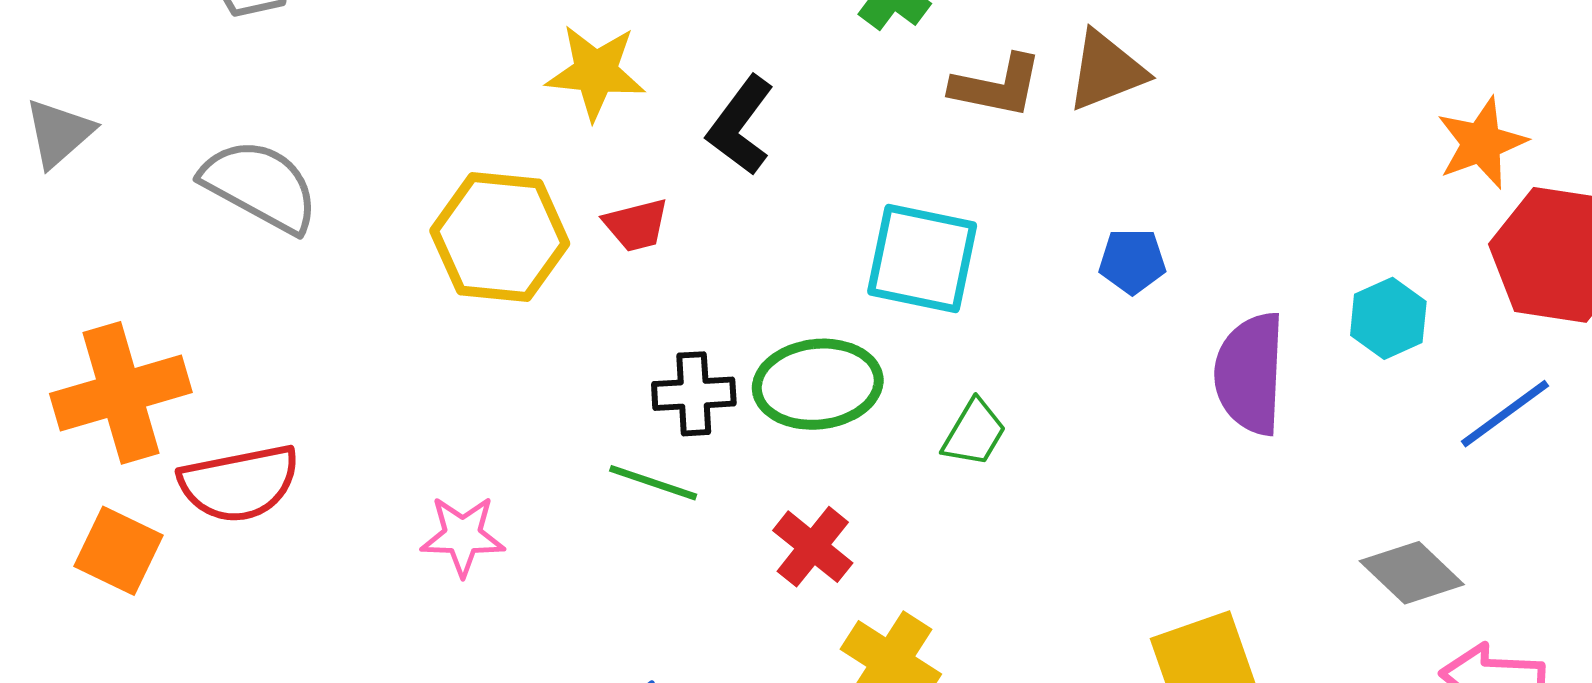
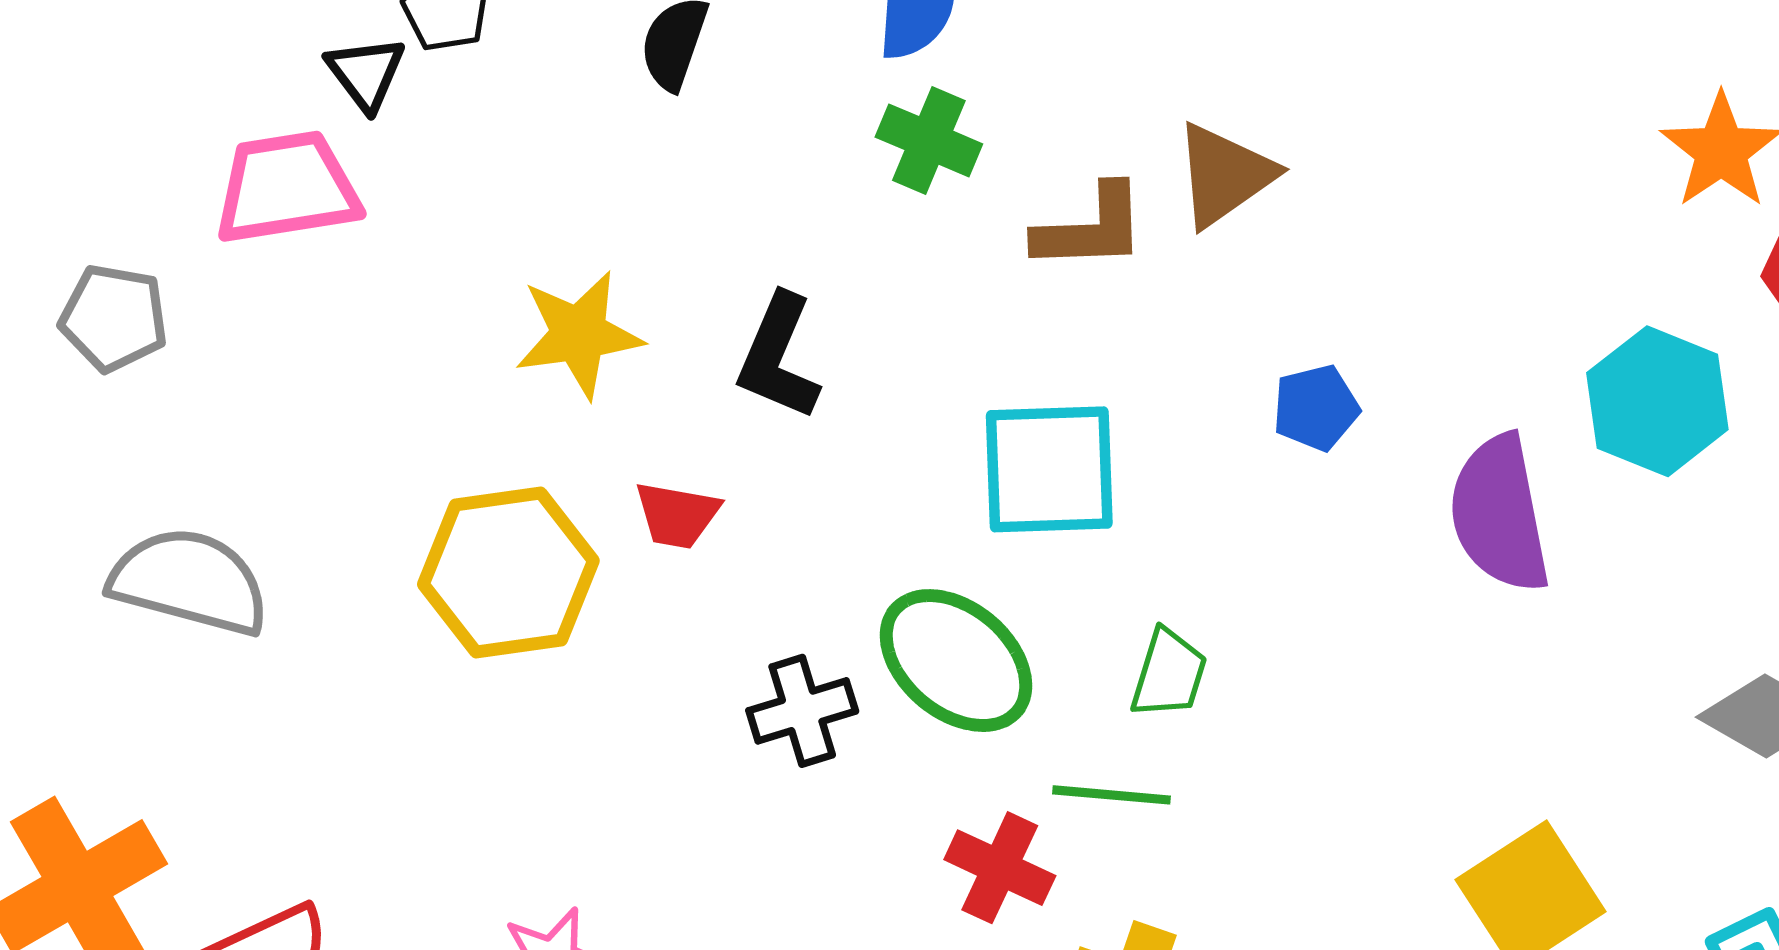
red trapezoid: (636, 225) -> (677, 515), turned 38
cyan hexagon: (1388, 318) -> (1657, 401), size x1.4
green ellipse: (818, 384) -> (956, 661), turned 60
green line: (653, 483) -> (1112, 795), moved

